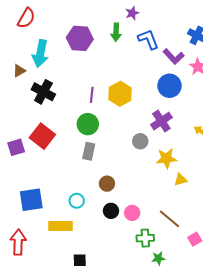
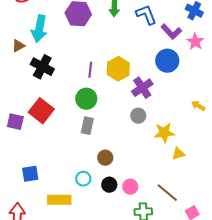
purple cross: (161, 121) -> (142, 88), moved
purple square: (16, 147) -> (15, 122), turned 30
blue square: (31, 200) -> (30, 174), size x0.7
cyan circle: (77, 201) -> (83, 179), moved

